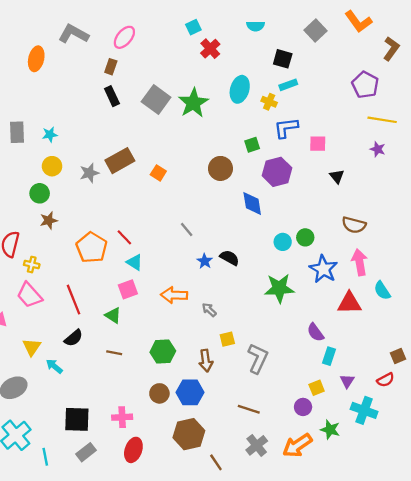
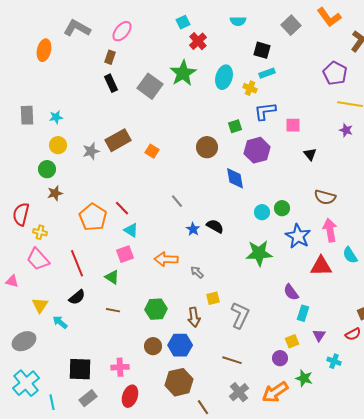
green star: (193, 103) -> (183, 73), moved
cyan cross: (364, 410) -> (334, 361), size x0.6

